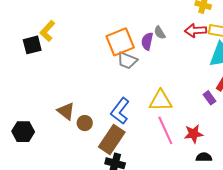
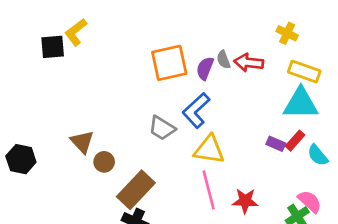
red arrow: (196, 30) -> (249, 63), moved
gray trapezoid: (127, 60) -> (162, 128), moved
purple rectangle: (209, 98) -> (276, 144), moved, turned -40
blue L-shape: (120, 111) -> (196, 110), moved

